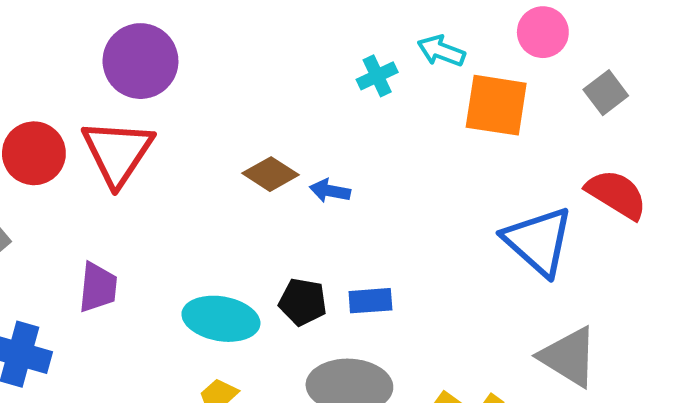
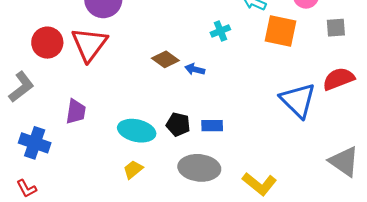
cyan cross: (377, 76) -> (220, 31), moved
gray square: (606, 93) -> (336, 28), turned 30
red semicircle: (617, 194) -> (339, 79), turned -56
gray triangle: (569, 357) -> (344, 161), moved

